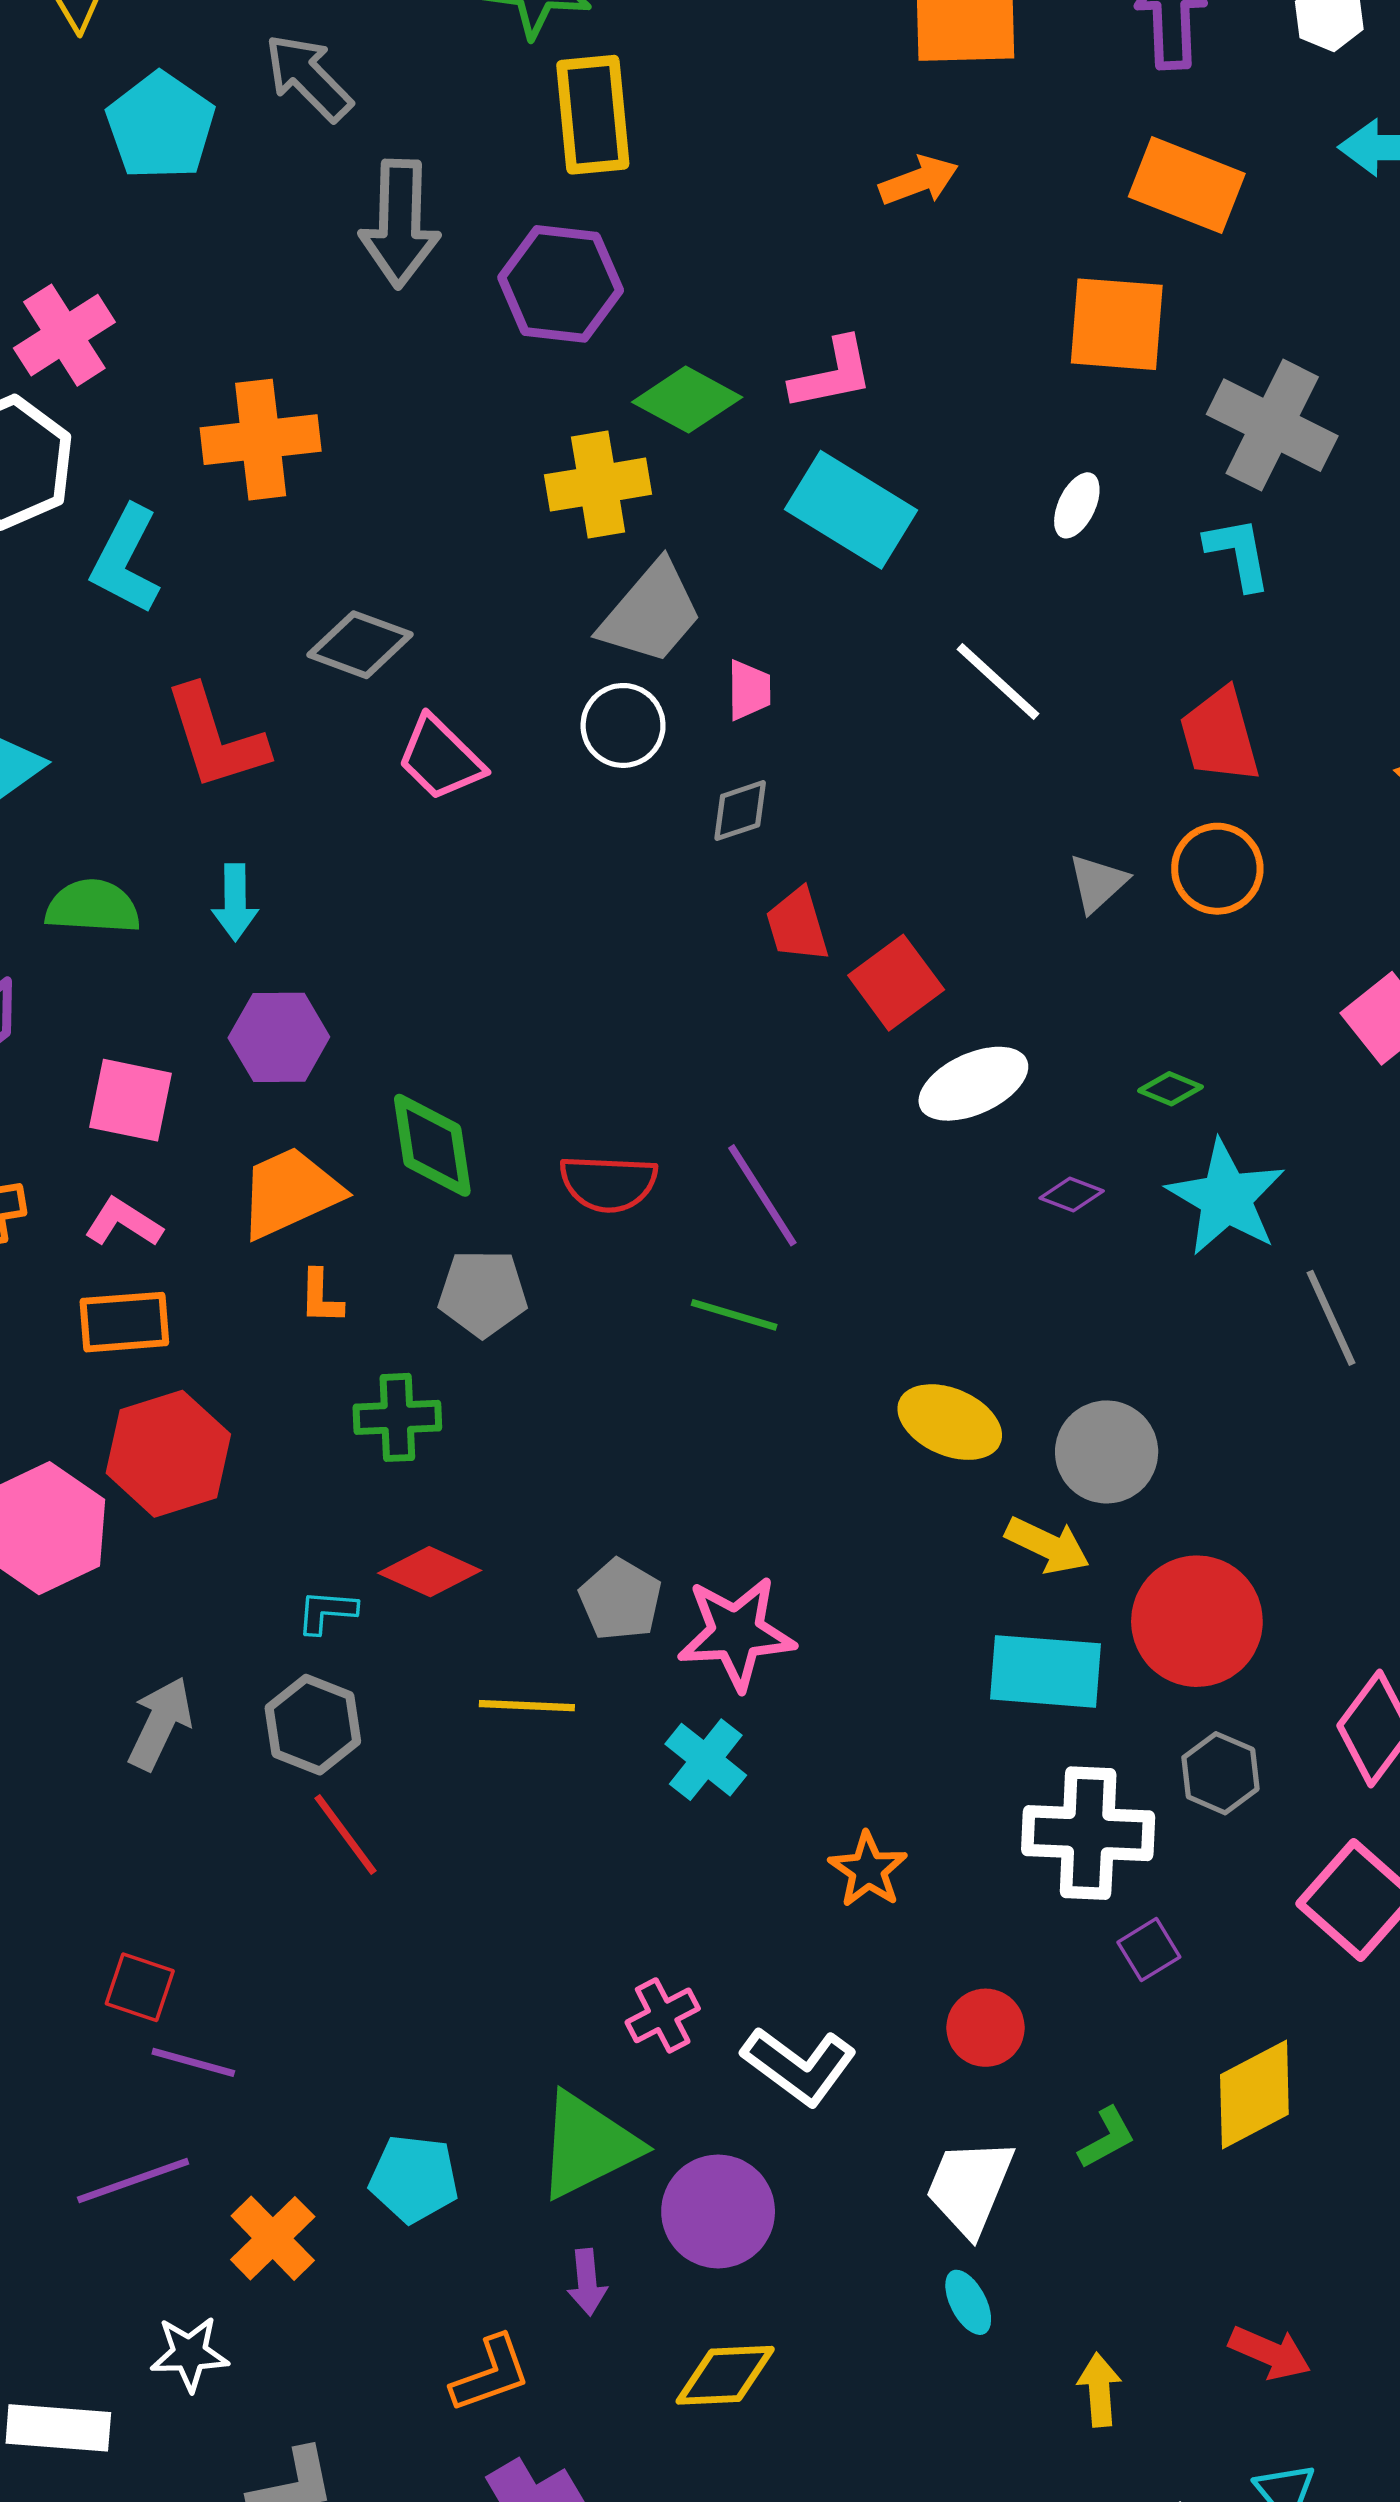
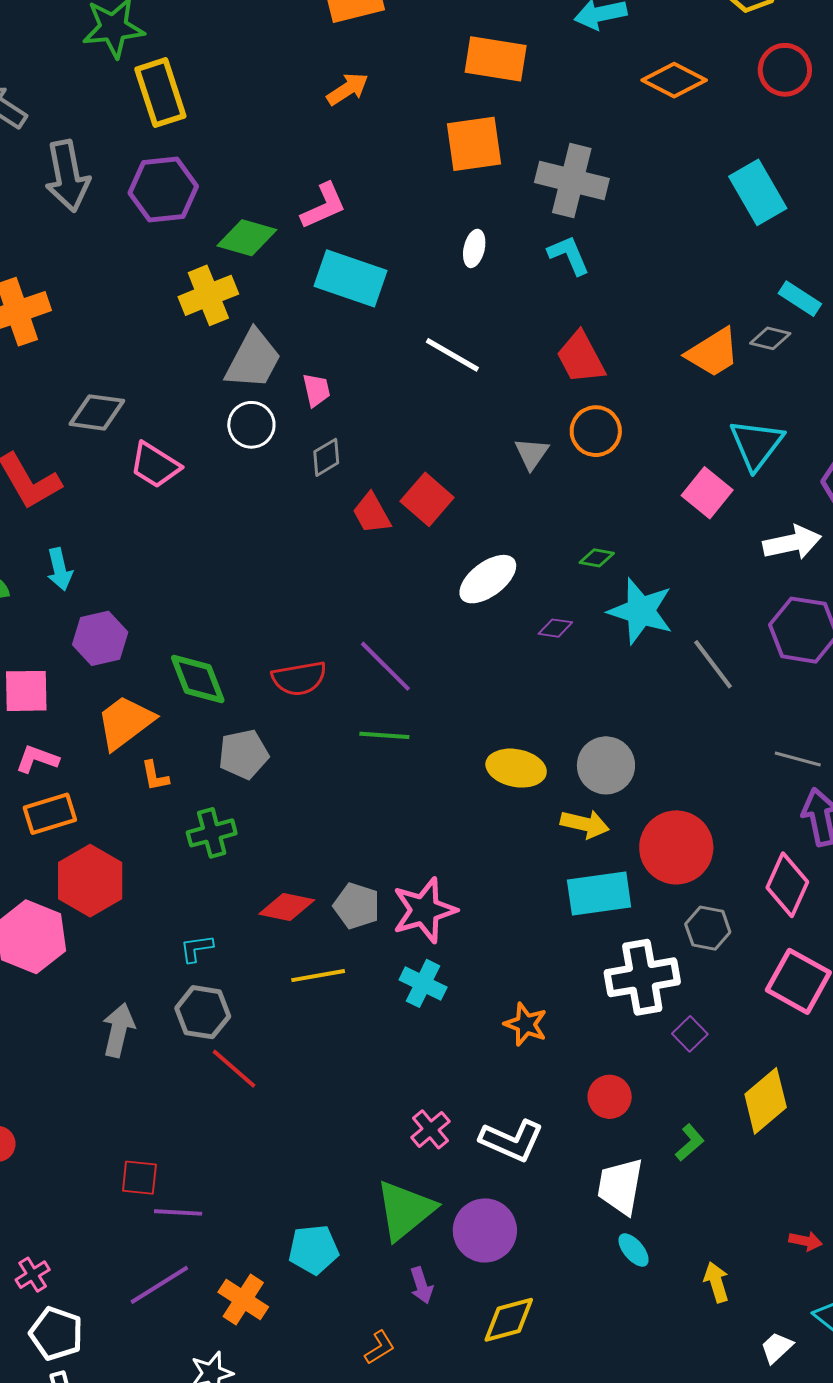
red square: (896, 983) -> (427, 499), moved
red diamond: (430, 1572) -> (287, 907), moved
red arrow: (1270, 2353) -> (806, 1241), size x0.7
orange L-shape: (491, 2374) -> (380, 1348), size x0.7

